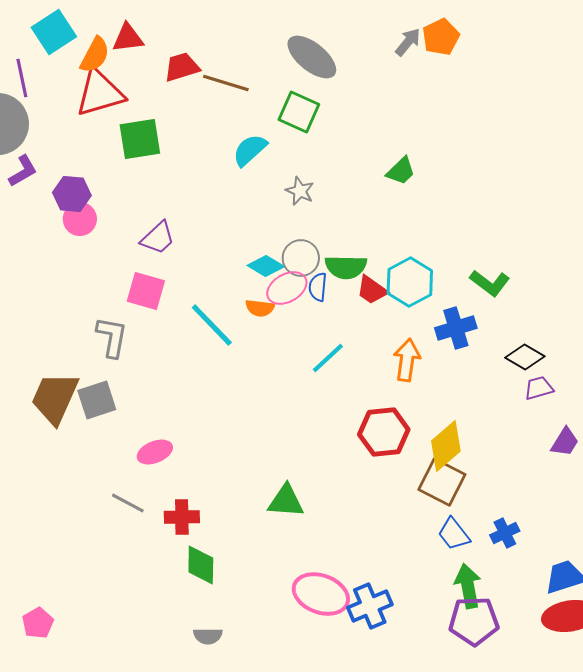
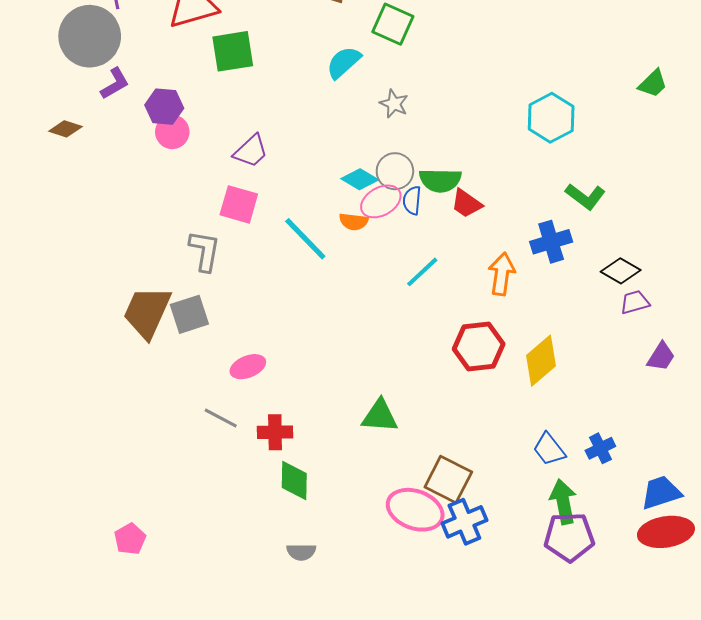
green trapezoid: (401, 171) -> (653, 84), moved
cyan hexagon: (410, 282) -> (551, 118), moved
brown square: (442, 482) -> (448, 480), moved

